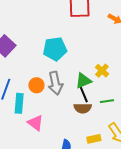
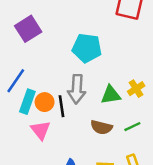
orange circle: (36, 85) -> (45, 102), moved
black line: (83, 94) -> (61, 106), moved
green line: (107, 101) -> (132, 127), turned -32

